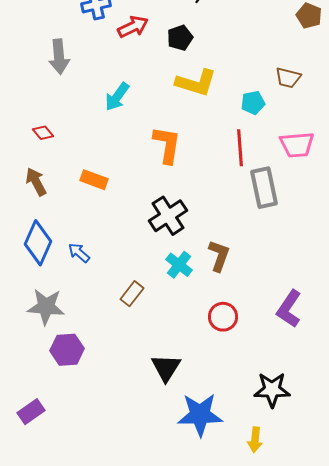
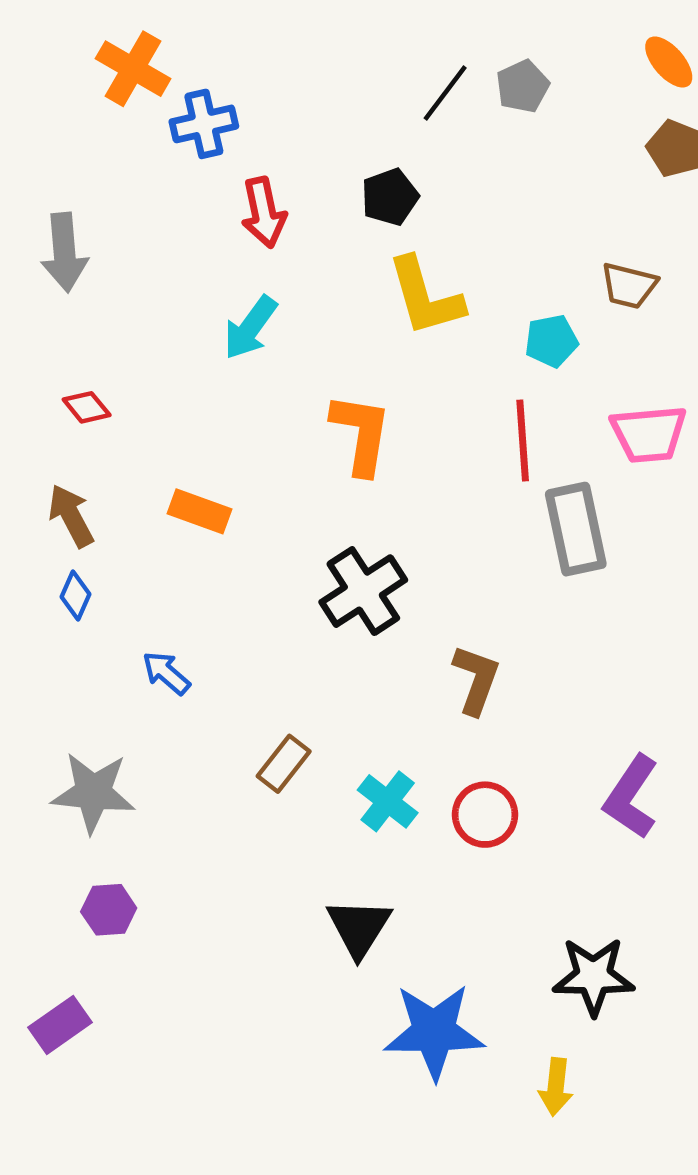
red arrow: (133, 27) -> (264, 213), moved, turned 104
gray arrow: (59, 57) -> (64, 252), moved
yellow L-shape: (196, 83) -> (425, 297), turned 57
blue diamond: (38, 243) -> (75, 595), moved, size x0.5
cyan cross: (179, 265) -> (388, 801), moved
purple hexagon: (67, 350) -> (109, 910), moved, size x0.7

